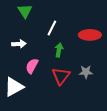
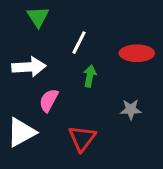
white arrow: (19, 44) -> (29, 67), size x1.5
red triangle: (61, 76) -> (82, 138), moved

